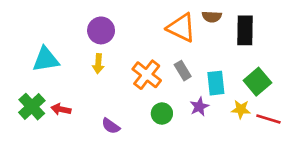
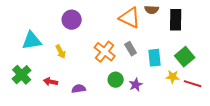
yellow arrow: (98, 64) -> (61, 52), moved, turned -32
purple star: (199, 107) -> (136, 85), moved
red arrow: (61, 109) -> (51, 82), moved
purple semicircle: (111, 126) -> (79, 89), turned 136

